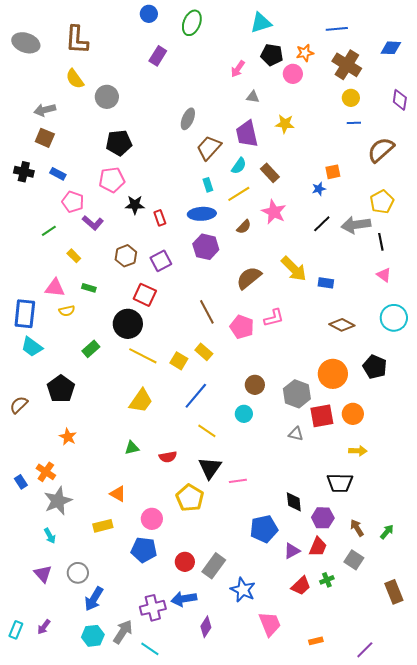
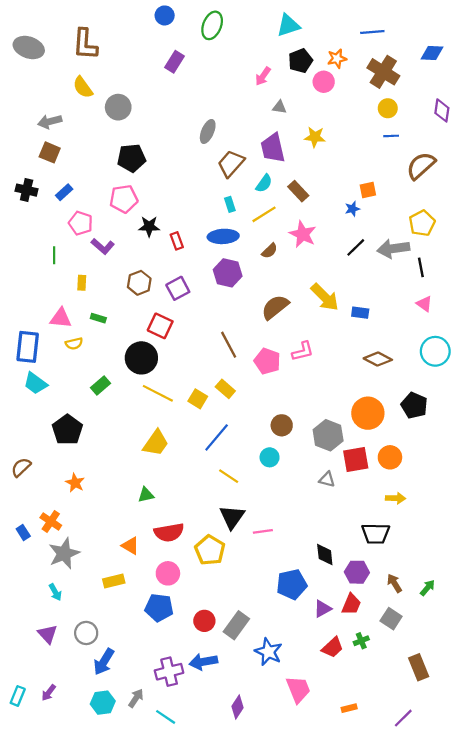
black pentagon: (272, 55) -> (300, 61), turned -30
blue rectangle: (58, 174) -> (64, 192), turned -70
green line: (49, 231) -> (54, 255), turned -56
yellow rectangle: (74, 256) -> (82, 283), turned 48
brown semicircle: (19, 405) -> (21, 467), moved
red semicircle: (168, 457) -> (169, 532), moved, size x1.5
brown rectangle: (394, 592) -> (419, 667), moved
purple diamond: (206, 627) -> (238, 707), moved
gray arrow: (123, 632) -> (136, 698), size x0.7

